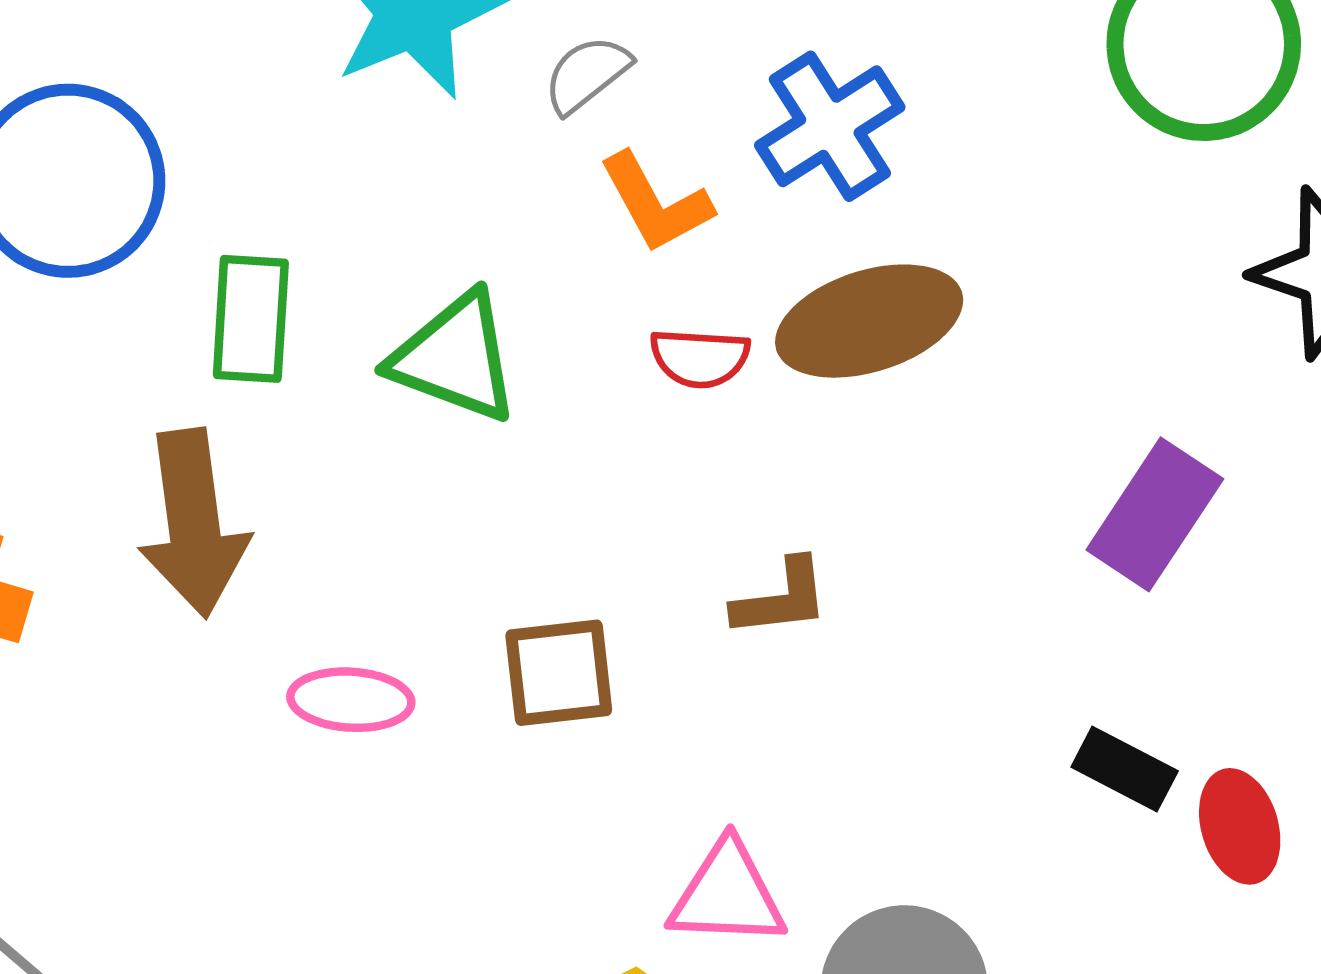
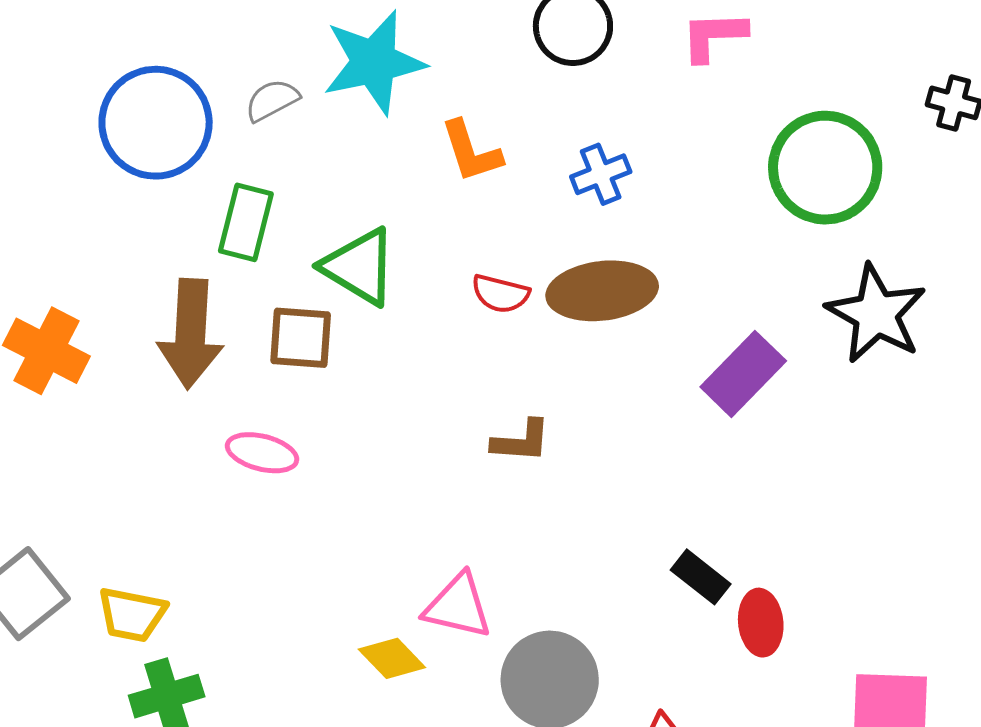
gray semicircle: (587, 74) -> (272, 100), moved
blue cross: (830, 126) -> (601, 174), size x0.7
orange L-shape: (656, 203) -> (471, 151), moved
purple rectangle: (1155, 514) -> (743, 374), moved
brown square: (559, 673) -> (301, 338), moved

